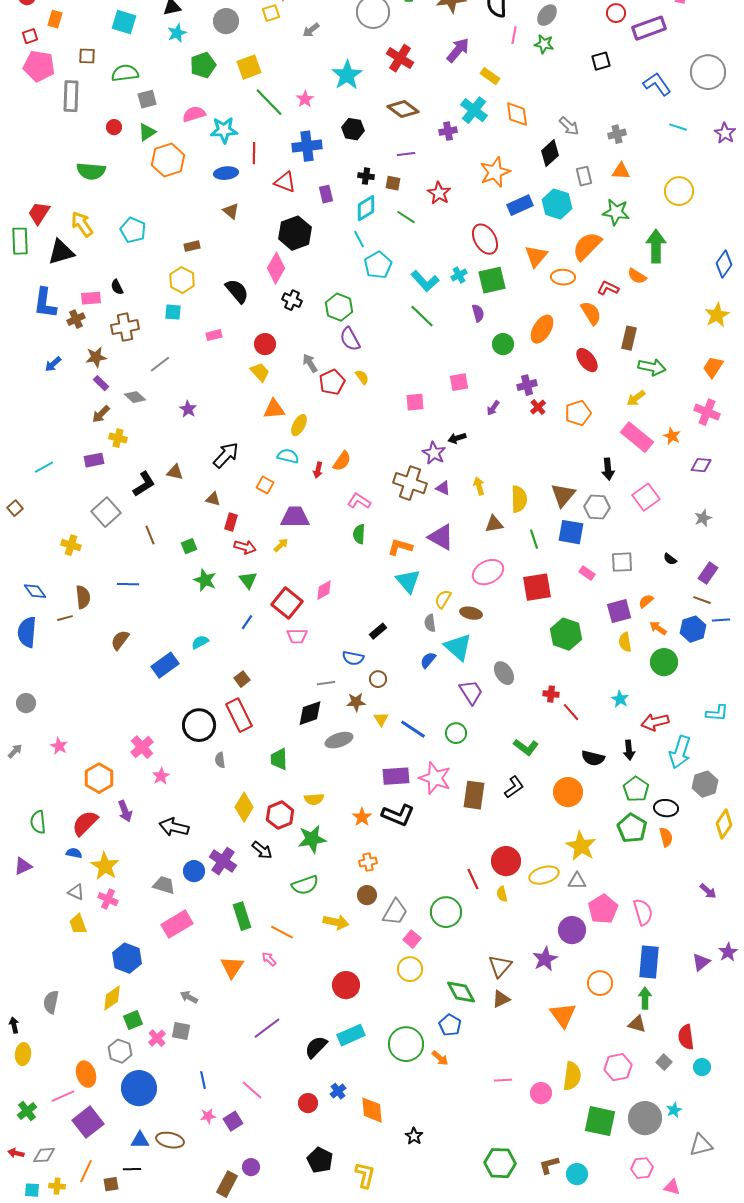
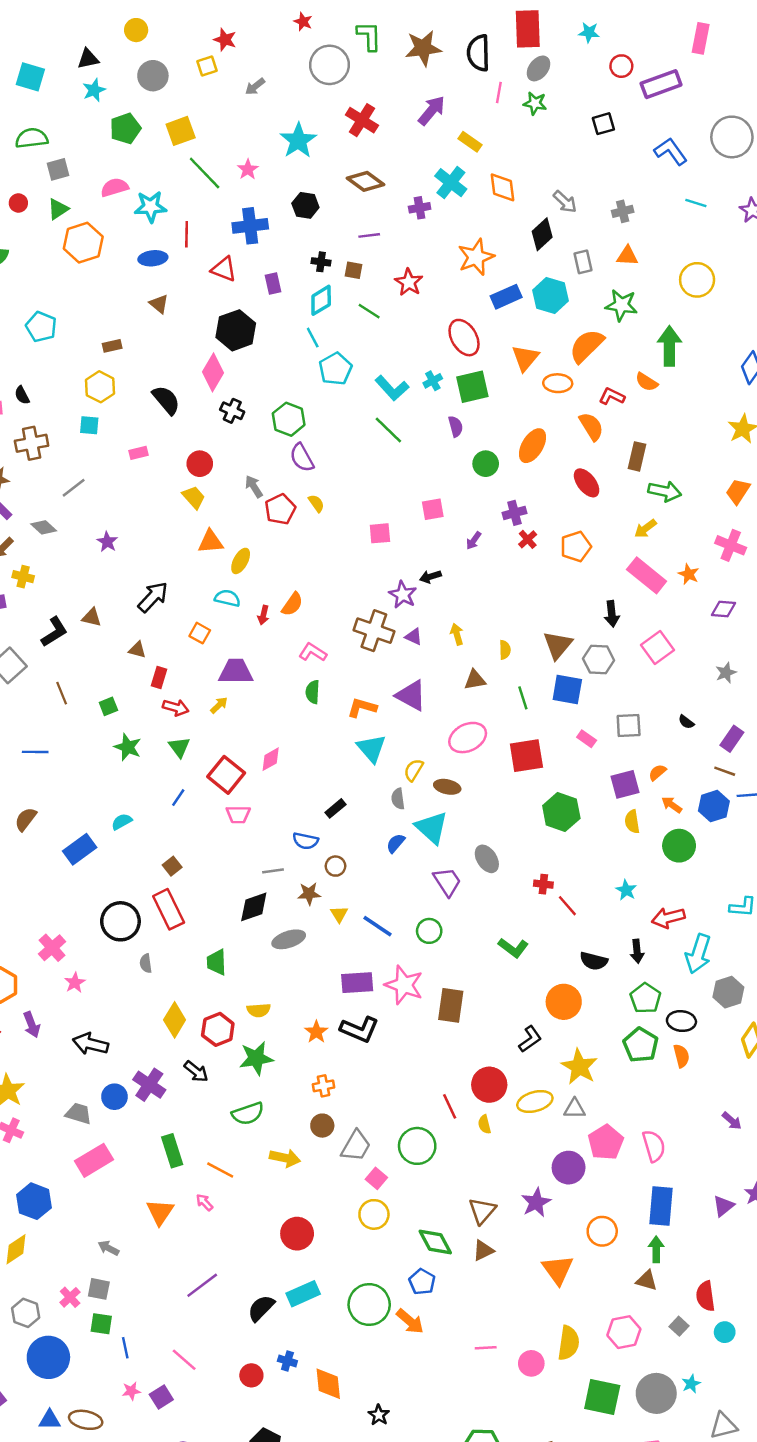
yellow semicircle: (519, 499) -> (505, 650), size x0.6
black L-shape: (514, 787) -> (530, 1039), moved
green square: (133, 1020) -> (101, 1324), moved, turned 30
orange arrow: (440, 1058) -> (410, 1321), size x1.4
blue cross: (338, 1091) -> (287, 1361), turned -35

